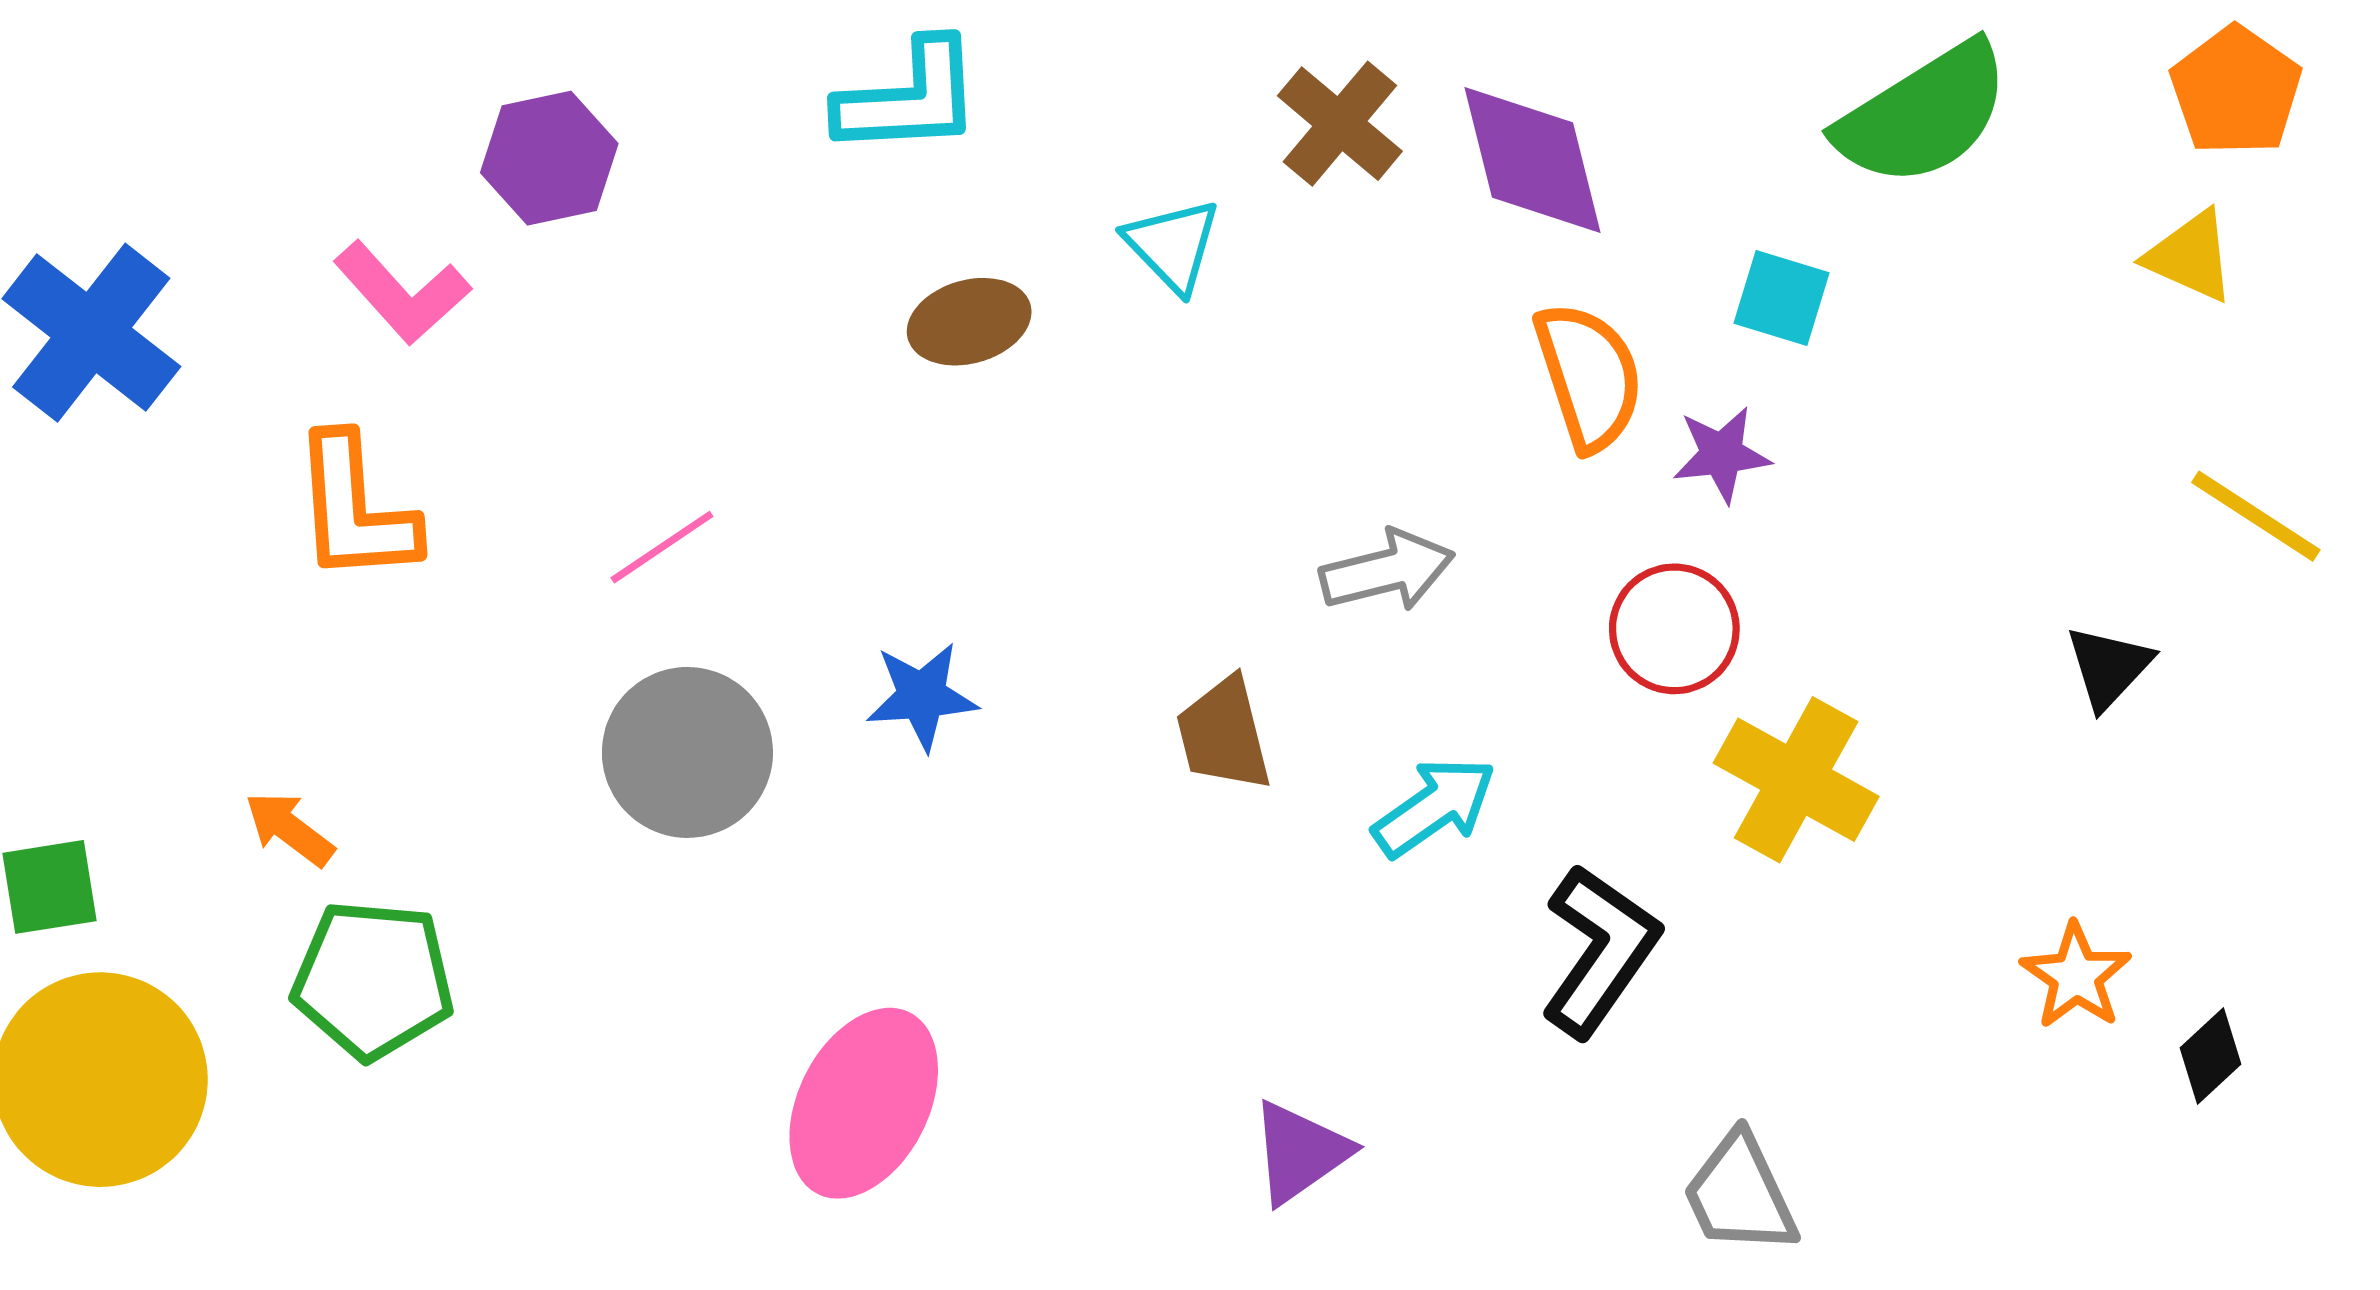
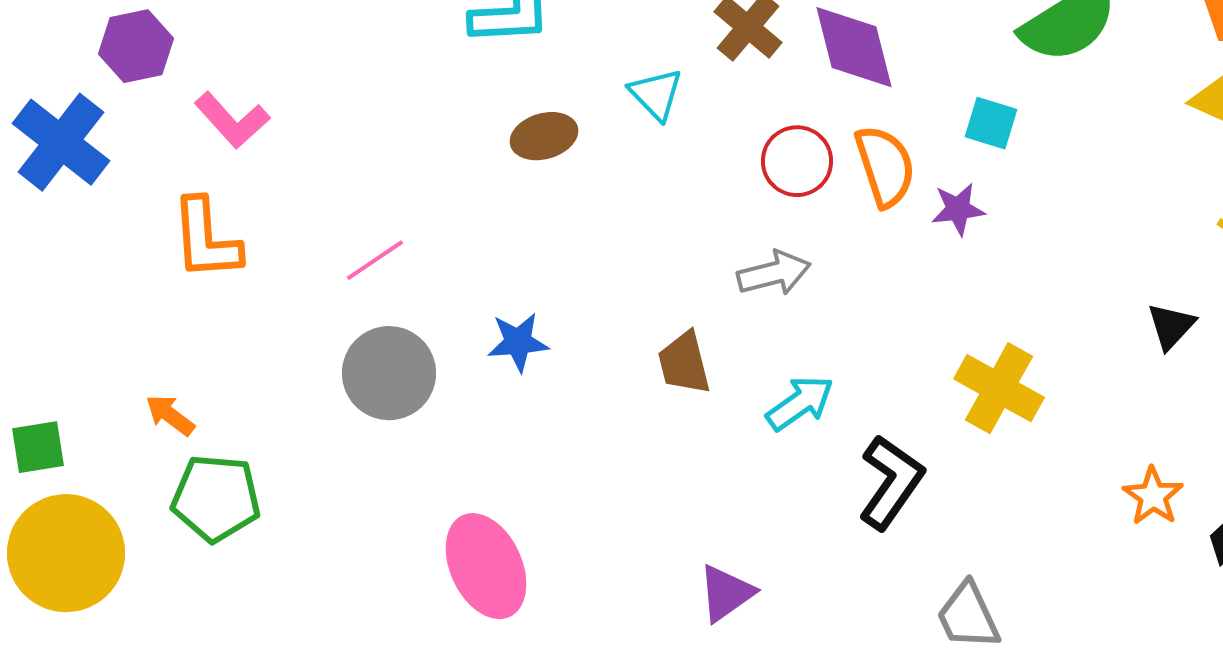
purple hexagon: (549, 158) -> (136, 46), moved
red circle: (1674, 629) -> (797, 161), moved
pink ellipse: (864, 1103) -> (486, 566), turned -52

